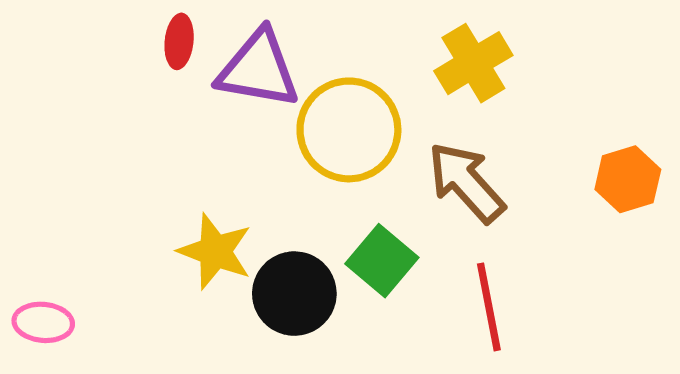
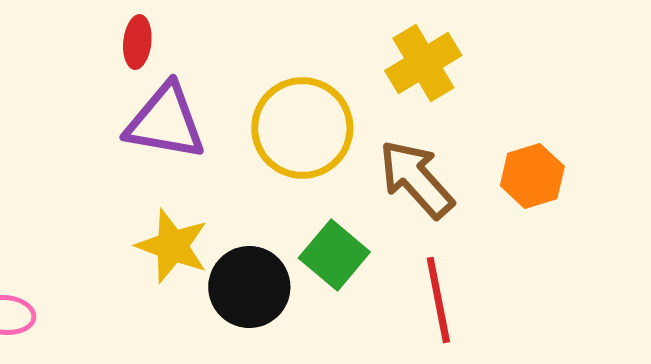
purple triangle: (258, 69) -> (165, 122), moved
orange hexagon: (628, 179) -> (532, 176), moved

